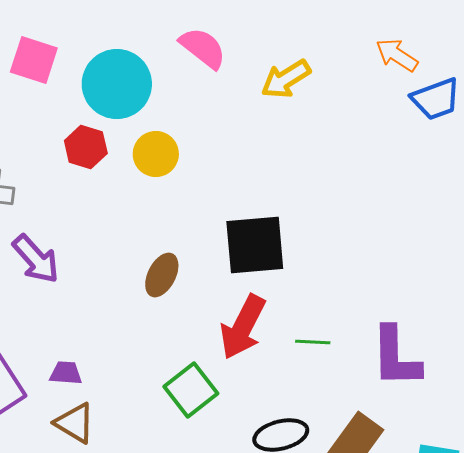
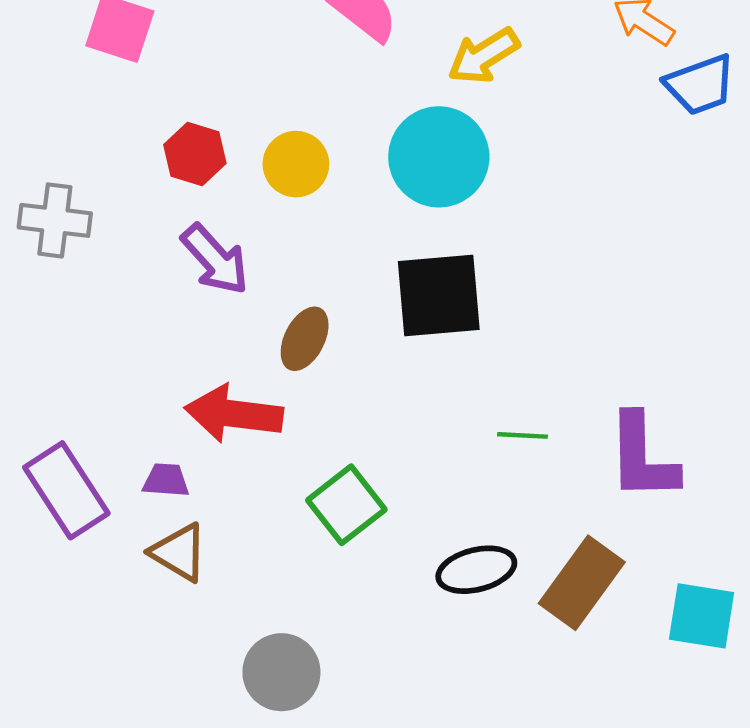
cyan circle: (117, 84) -> (439, 157), moved
purple arrow: (36, 259) -> (215, 259), moved
red arrow: (243, 327) -> (234, 414), moved, turned 70

